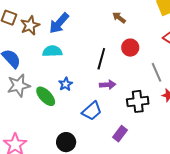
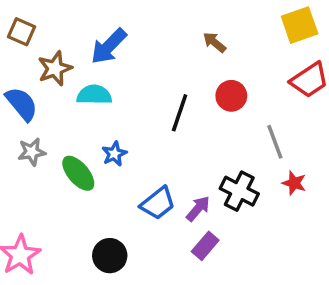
brown star: (30, 25) -> (55, 68), moved
purple arrow: (108, 85) -> (198, 209), moved, turned -49
gray star: (19, 86) -> (32, 152), size x0.7
black cross: (138, 101) -> (239, 191), turned 30

